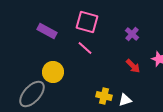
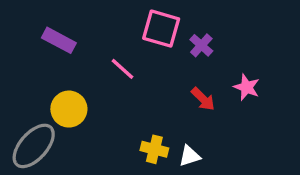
pink square: (87, 22) -> (161, 29), moved

